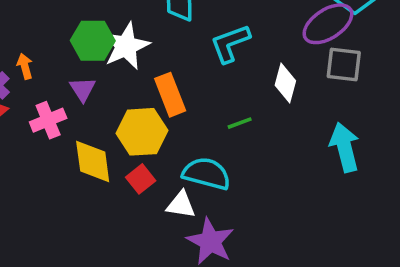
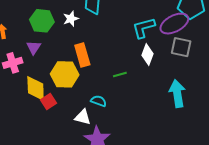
cyan L-shape: (230, 43) -> (144, 28), moved
white star: (126, 46) -> (71, 19), moved, size x0.6
cyan semicircle: (206, 174) -> (99, 101), size x0.6
red square: (141, 179) -> (49, 102), moved

